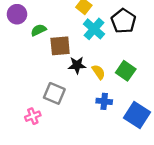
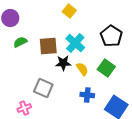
black pentagon: (123, 21) -> (111, 36), moved
cyan cross: (94, 29) -> (75, 43), moved
green semicircle: (39, 30) -> (20, 42), moved

